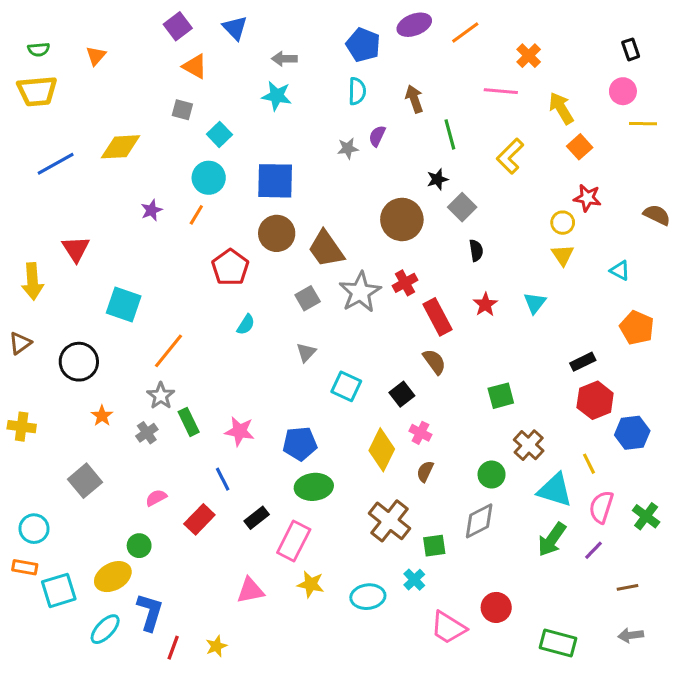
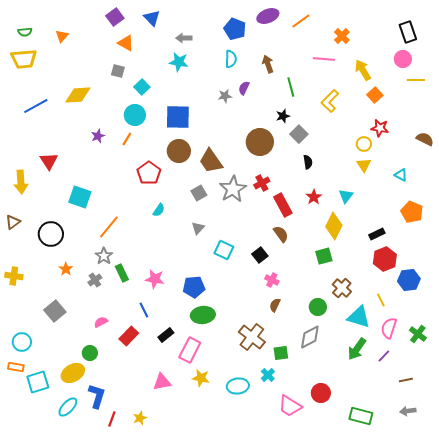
black rectangle: (631, 49) -> (408, 32), size x1.5
yellow diamond: (382, 450) -> (334, 226), moved

